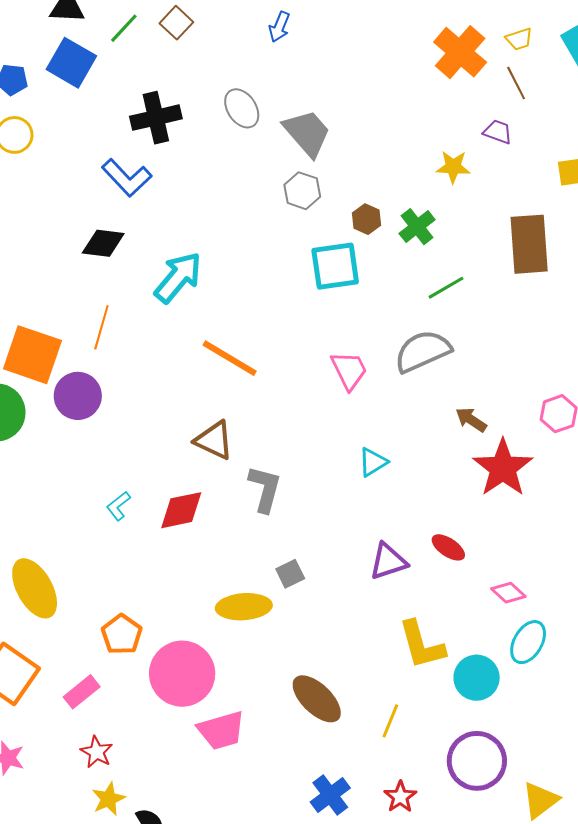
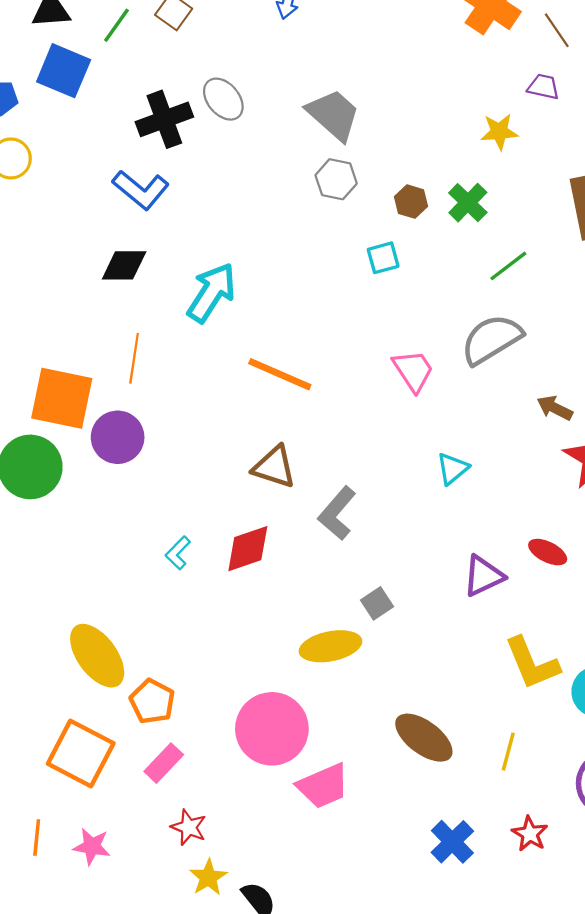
gray ellipse: (242, 108) -> (223, 99), moved
cyan square: (335, 266) -> (383, 258), size x0.6
gray L-shape: (265, 489) -> (337, 513), turned -147
orange pentagon: (122, 634) -> (152, 701), moved

